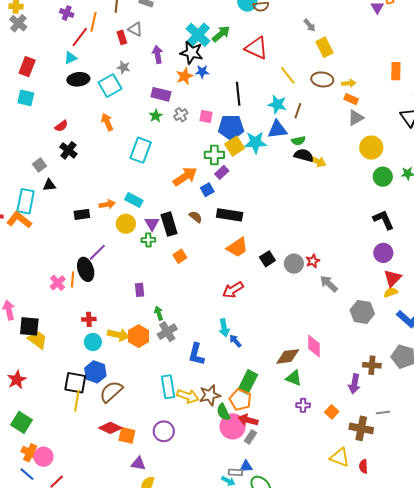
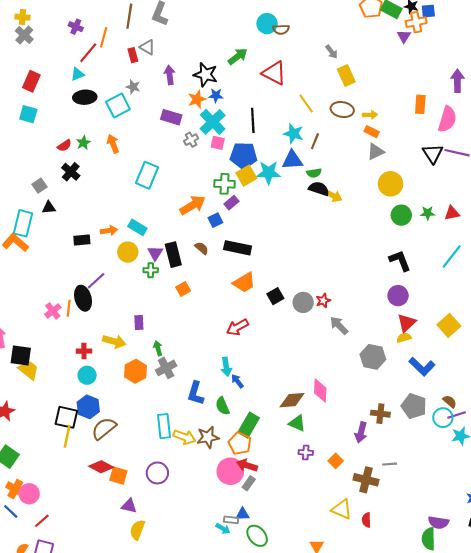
cyan cross: (198, 35) -> (213, 122), moved
green star: (156, 116) -> (83, 143), moved
yellow arrow: (118, 335) -> (114, 341), moved
green semicircle: (223, 412) -> (222, 406), moved

